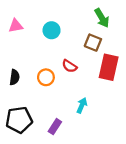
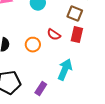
red rectangle: (109, 67) -> (77, 35), moved, size x0.7
cyan arrow: (82, 105) -> (65, 70), size x1.5

